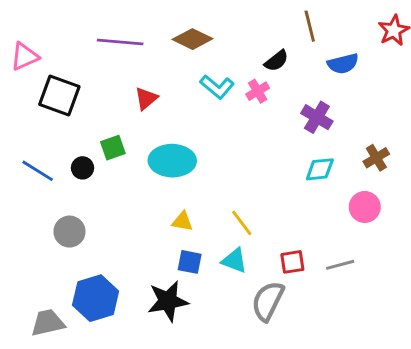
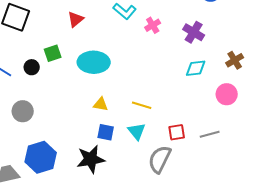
pink cross: (258, 91) -> (153, 25), moved
yellow line: (242, 223) -> (142, 105), turned -36
cyan triangle: (234, 261) -> (137, 131), turned 30

